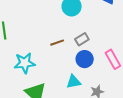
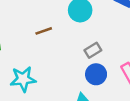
brown line: (57, 43) -> (44, 31), moved

